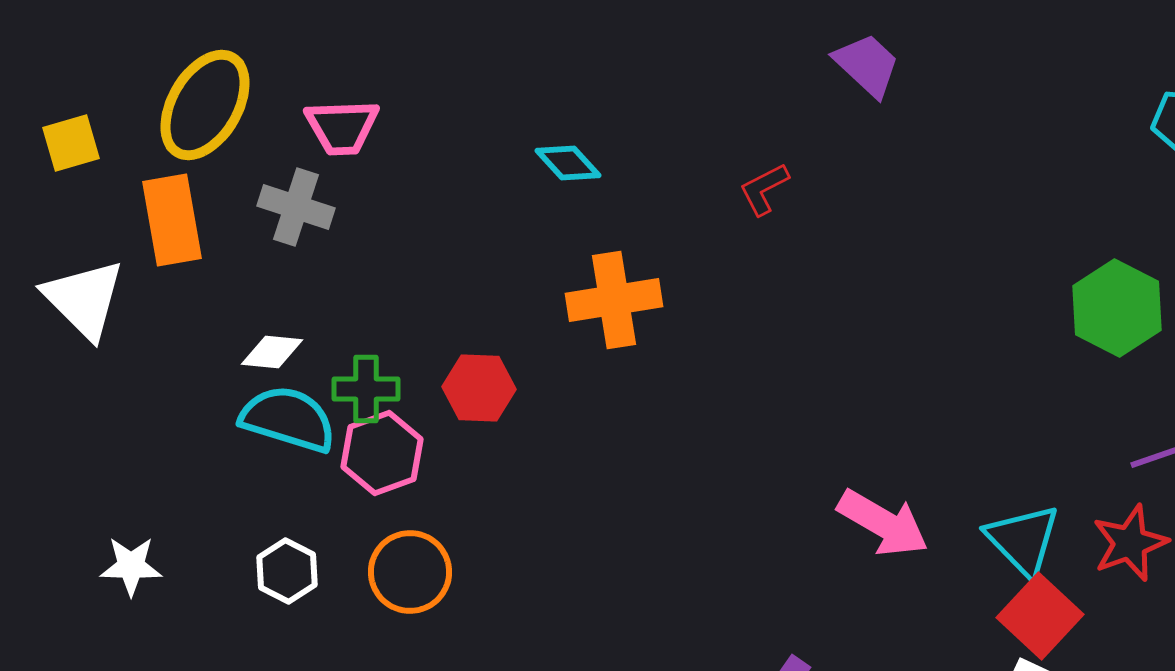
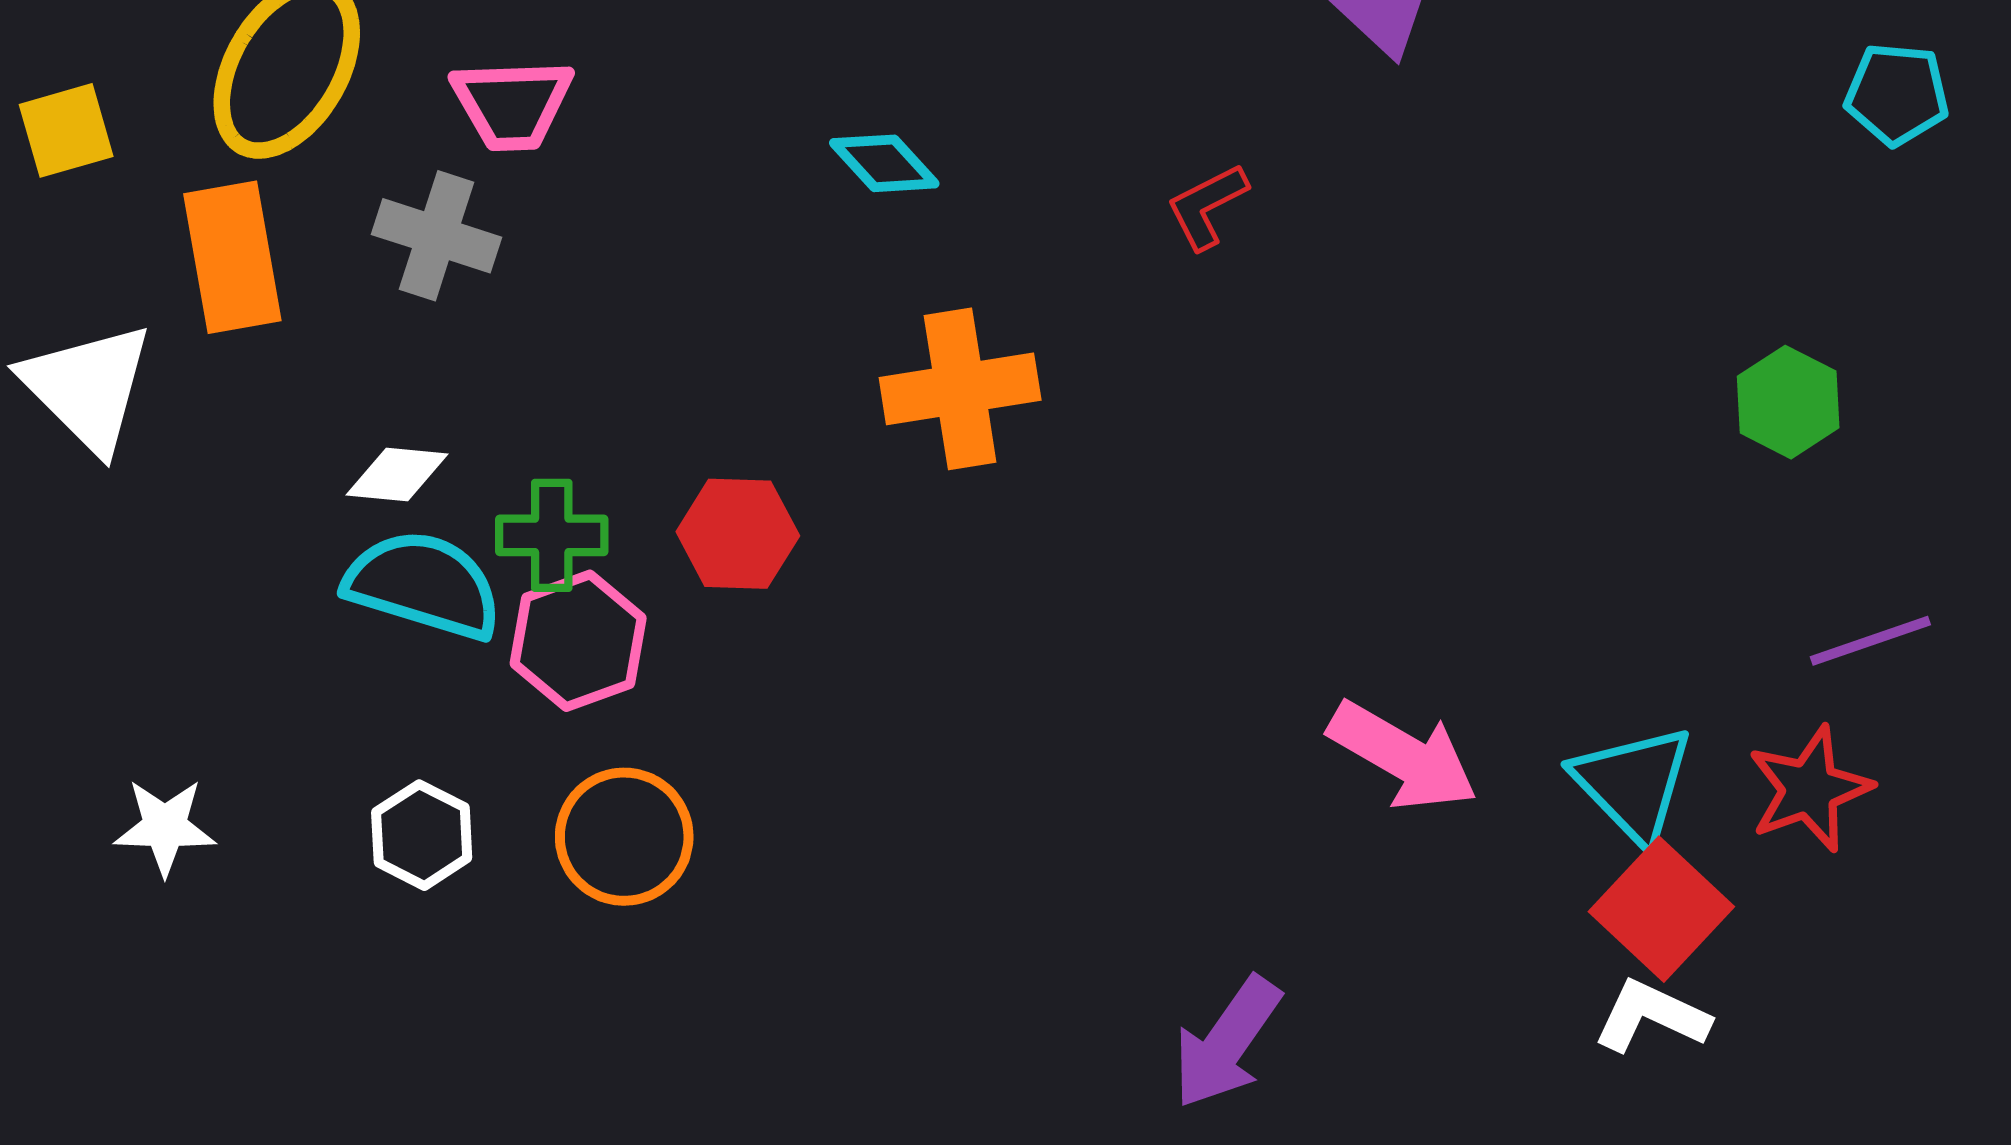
green hexagon: (1117, 308) -> (1788, 402), size x0.7

